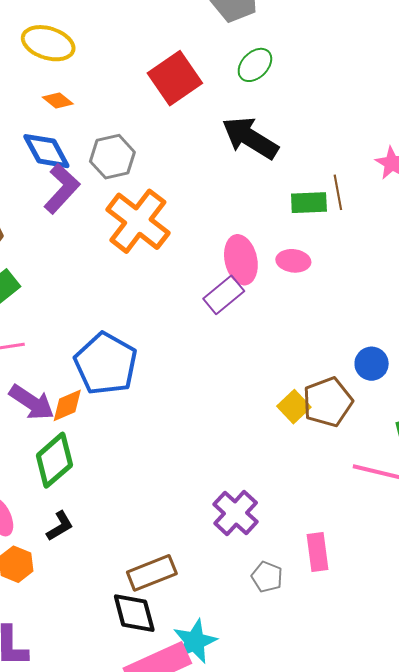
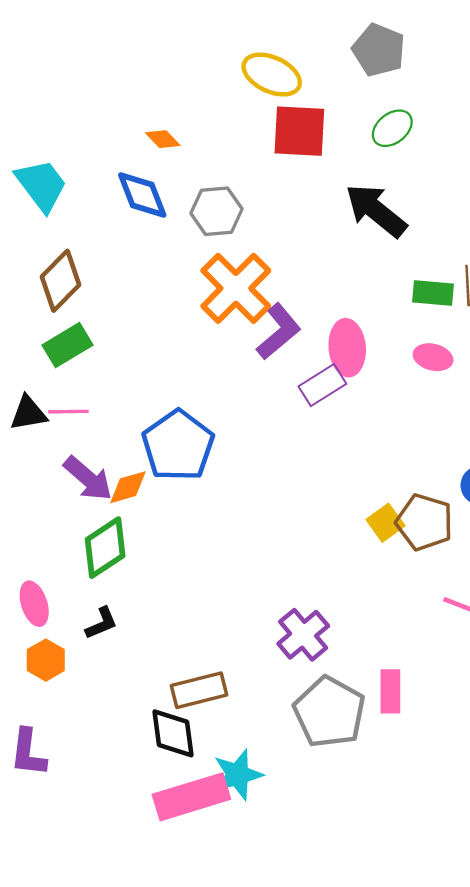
yellow ellipse: (48, 43) -> (272, 75), moved
red square: (175, 78) -> (299, 131), turned 30
purple L-shape: (62, 189) -> (279, 332), moved
pink ellipse: (293, 261) -> (433, 357), moved
brown pentagon: (328, 402) -> (424, 522), turned 30
gray pentagon: (267, 577) -> (329, 712), size x2.0

